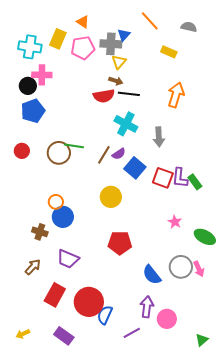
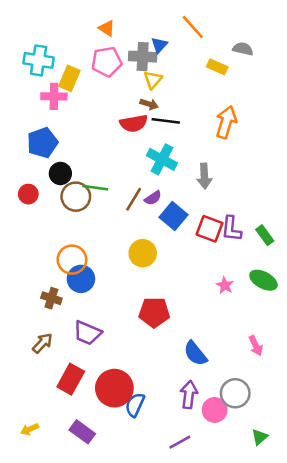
gray semicircle: (189, 27) -> (243, 49), moved
yellow rectangle: (58, 39) -> (69, 78), moved
black circle: (28, 86) -> (60, 173), moved
green rectangle: (195, 182) -> (265, 235), moved
orange circle: (56, 202) -> (72, 260), size x1.5
green ellipse: (205, 237) -> (263, 280), moved
gray circle: (181, 267) -> (235, 393), moved
purple line: (132, 333) -> (180, 442), moved

